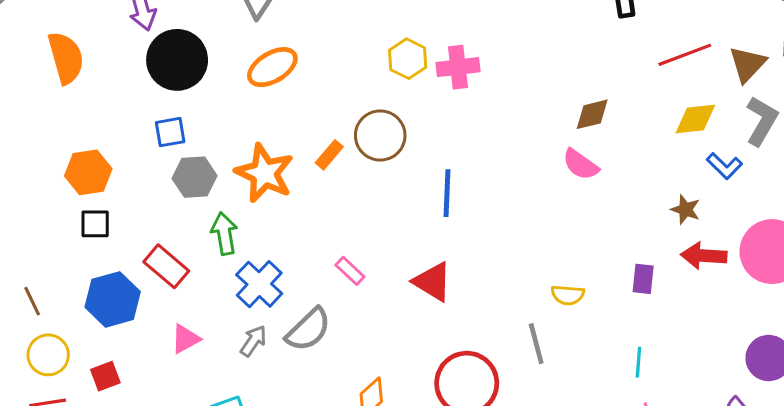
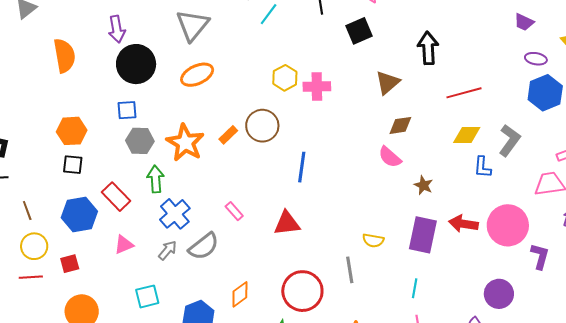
brown triangle: (747, 64) -> (388, 83), moved
blue L-shape: (724, 166) -> (482, 167), turned 45
brown star: (685, 209) -> (423, 185), moved
purple rectangle: (643, 279) -> (423, 235), size x1.8
red triangle: (433, 282) -> (287, 223), turned -44

